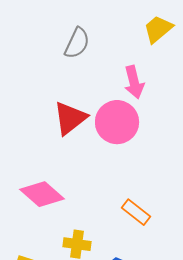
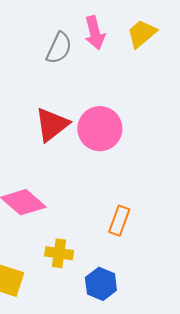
pink arrow: (134, 82) -> (95, 33), moved
orange rectangle: (136, 212) -> (119, 221), turned 72

